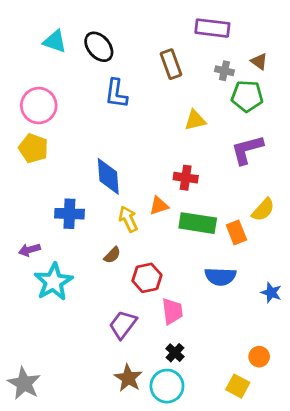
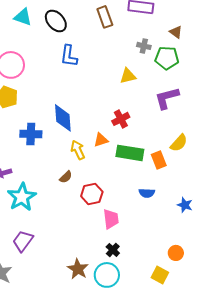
brown rectangle: (171, 64) -> (105, 17), moved
gray cross: (224, 71) -> (144, 46), moved
red cross: (186, 178) -> (121, 119), turned -36
blue cross: (69, 214) -> (31, 134), moved
blue semicircle: (220, 277) -> (147, 193), size x0.7
purple trapezoid: (123, 325) -> (23, 241), moved

